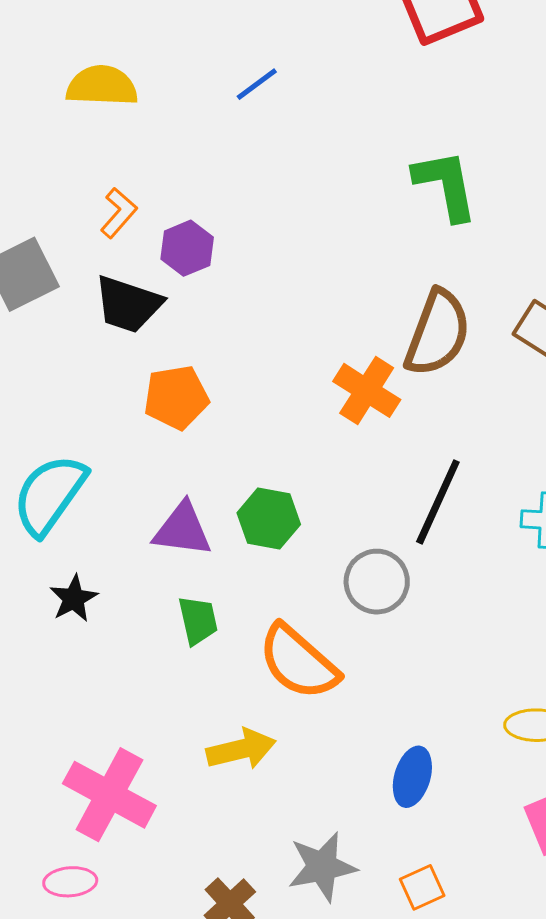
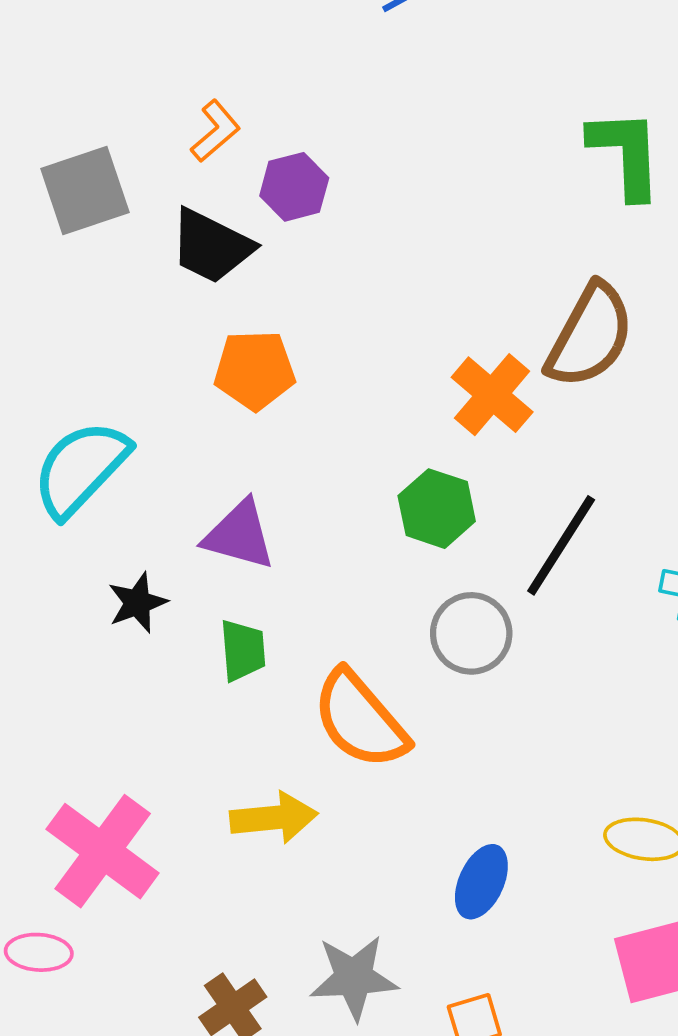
green hexagon: (269, 519) -> (437, 509), moved
black star: (74, 599) -> (137, 603), moved

